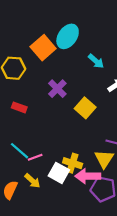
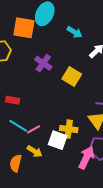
orange square: (43, 48) -> (24, 28), turned -30
red rectangle: (19, 107) -> (13, 100), moved
pink arrow: (88, 176) -> (86, 158), moved, turned 125

